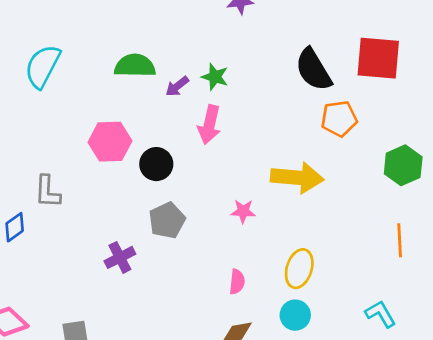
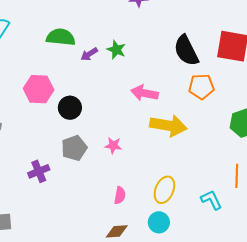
pink arrow: (209, 125) -> (144, 93), moved, turned 84
pink star: (243, 211) -> (113, 146), moved
cyan L-shape: (381, 314) -> (211, 200), moved

